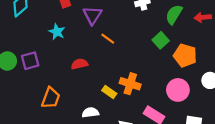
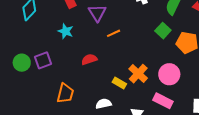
orange line: (108, 39) -> (114, 33), turned -56
orange cross: (130, 84) -> (138, 74), turned 30
pink circle: (178, 90) -> (169, 74), moved

